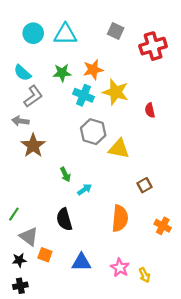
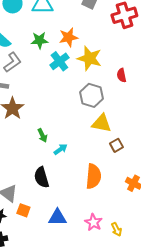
cyan cross: (83, 95) -> (59, 61), turned 30
gray hexagon: (93, 132) -> (91, 95), moved
yellow triangle: (119, 149) -> (101, 123), moved

